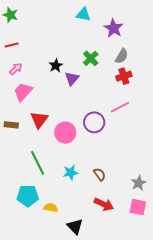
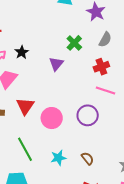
black star: (56, 66) -> (22, 52), moved
red cross: (124, 76) -> (101, 67), moved
pink line: (120, 107) -> (105, 91), turned 48
purple circle: (94, 122) -> (88, 115), moved

